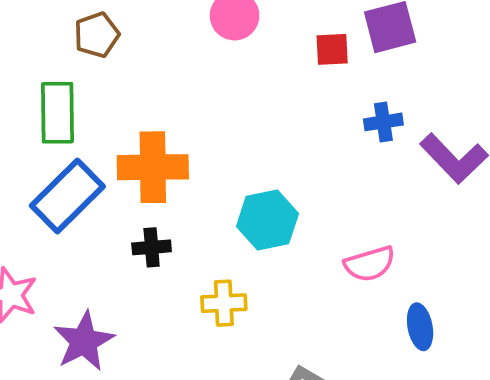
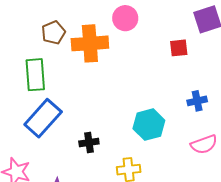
red square: (332, 49) -> (179, 48), moved
blue cross: (383, 122) -> (197, 101), moved
orange cross: (153, 167) -> (90, 43), moved

